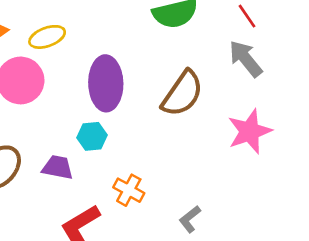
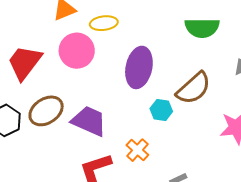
cyan hexagon: (92, 136) -> (161, 110), moved
purple trapezoid: (58, 167) -> (89, 121), size x1.5

